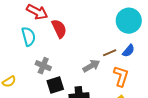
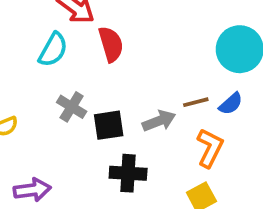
cyan semicircle: (29, 36) -> (53, 50), turned 36
black square: (55, 85) -> (109, 125), moved

